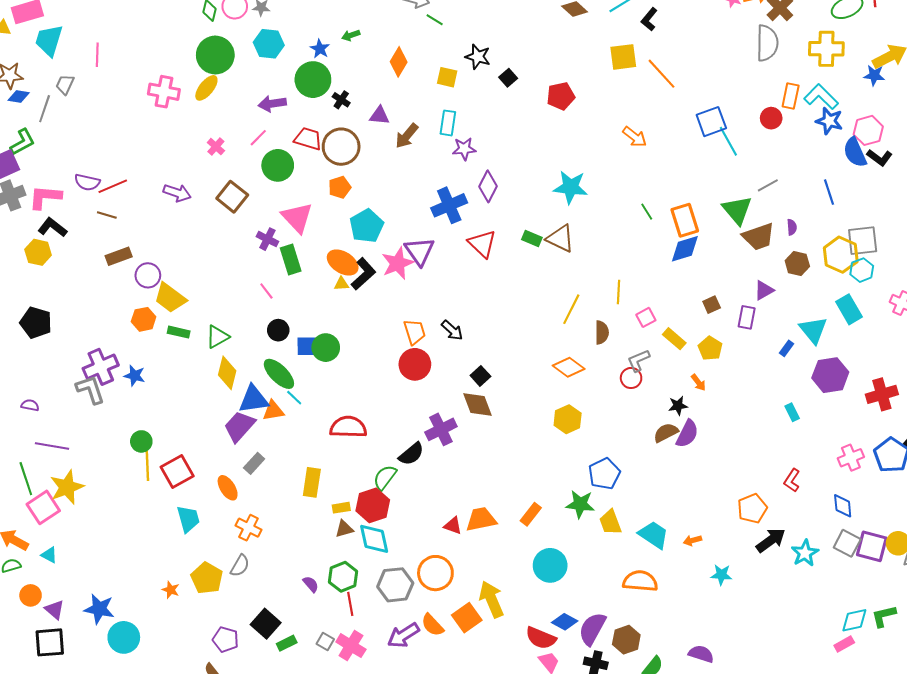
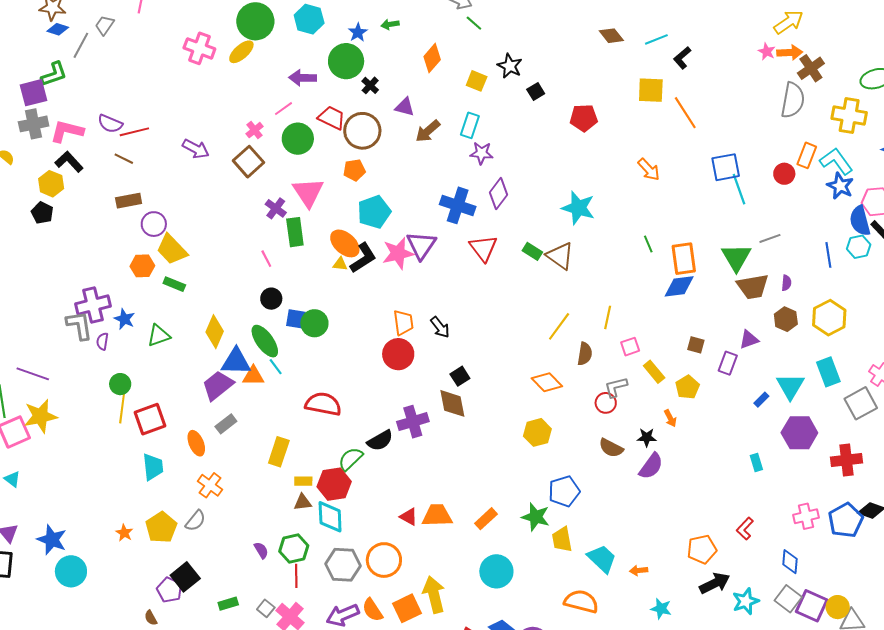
pink cross: (216, 147) -> (255, 130), moved
blue cross: (449, 205) -> (458, 205), turned 32
gray square: (863, 241) -> (861, 403), moved, turned -32
cyan hexagon: (862, 270) -> (859, 247), moved
brown square: (712, 305) -> (696, 345), turned 30
black pentagon: (36, 323) -> (42, 213), moved, size x0.7
green triangle: (217, 337) -> (159, 336), moved
purple semicircle: (30, 405) -> (102, 341), moved, turned -102
brown semicircle: (666, 433) -> (611, 448), moved, turned -135
black square: (266, 624) -> (185, 577), moved

